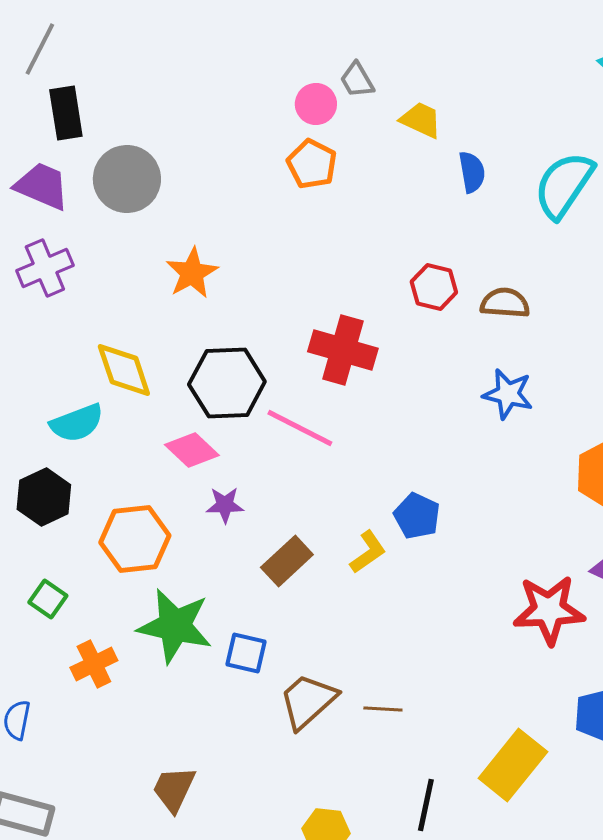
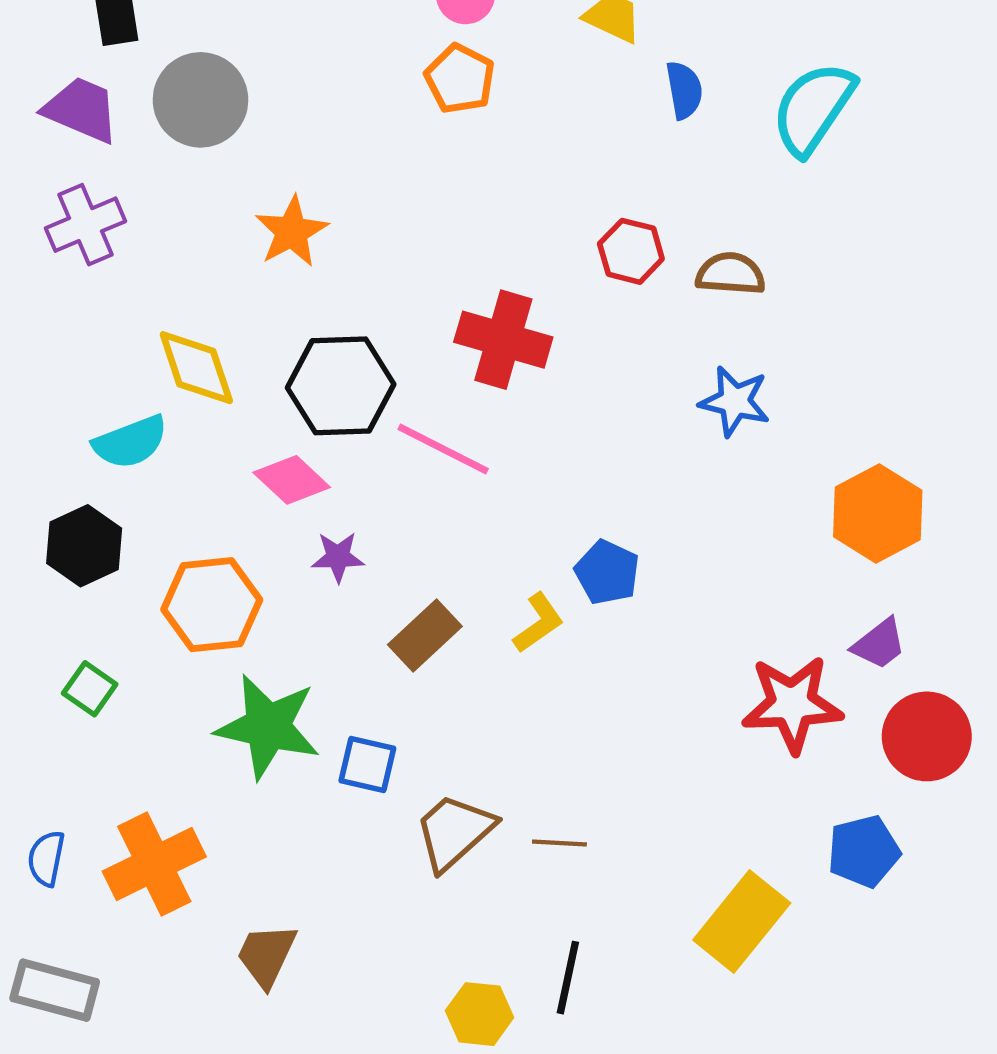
orange cross: (94, 664) -> (154, 864), moved, size x1.5
black line: (426, 805) -> (568, 978), moved

